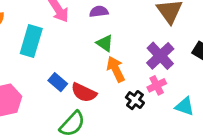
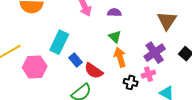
cyan rectangle: (31, 41) -> (59, 42), moved
black cross: (135, 100) -> (131, 82), turned -32

